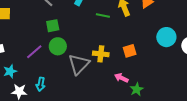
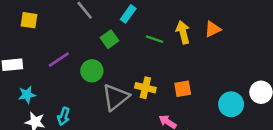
green square: (53, 26) -> (109, 39), moved, turned -32
cyan circle: (166, 37) -> (231, 104), moved
purple line: (34, 52) -> (59, 60), moved

